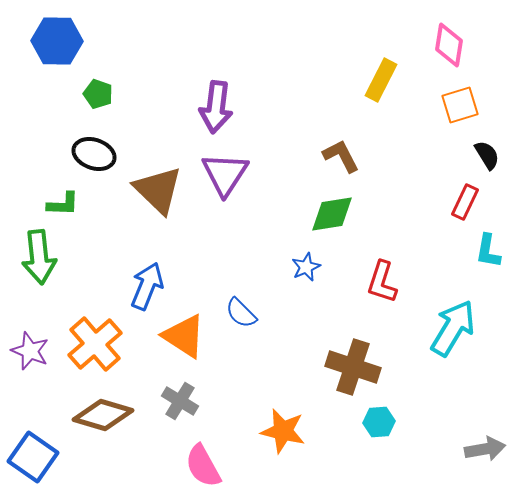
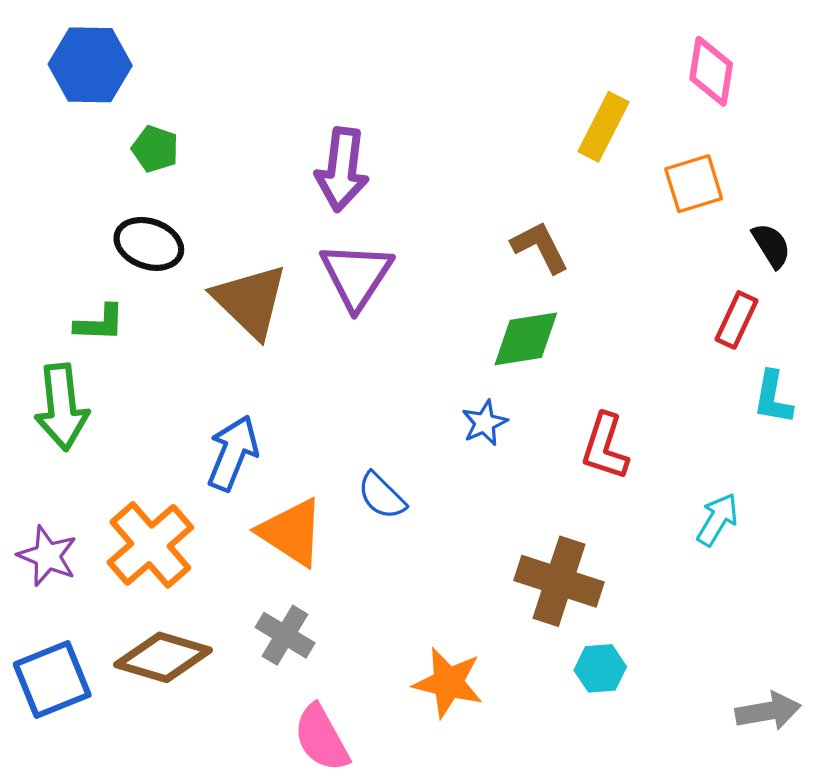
orange square: (460, 105) -> (694, 184), moved
cyan arrow: (453, 328) -> (717, 520), size x0.6
blue square: (33, 457) -> (52, 679), moved, turned 33

